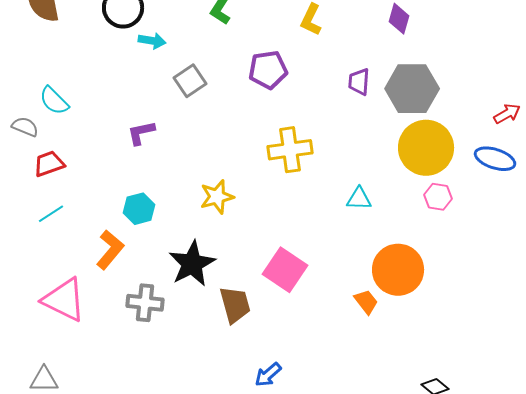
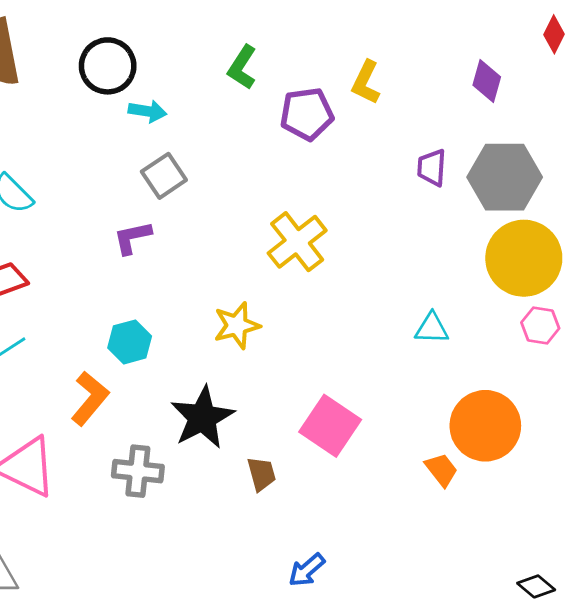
purple pentagon: (268, 70) -> (307, 114), moved
gray square: (190, 81) -> (164, 176), moved
yellow cross: (290, 150) -> (297, 242), moved, turned -30
brown trapezoid: (235, 305) -> (261, 474), size x0.7

